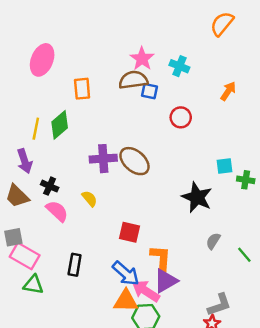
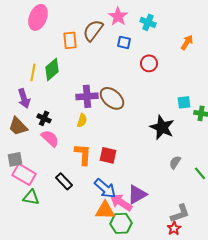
brown semicircle: (133, 80) -> (93, 30), moved, turned -45
yellow semicircle: (90, 199) -> (82, 120), moved, turned 56
orange L-shape: (161, 258) -> (83, 154), moved
black rectangle: (75, 265) -> (64, 181), turned -54

